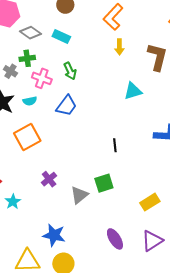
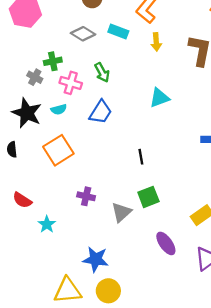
gray diamond: (31, 33) -> (83, 34), moved
cyan rectangle: (61, 36) -> (118, 32), moved
cyan triangle: (133, 91) -> (159, 98), moved
black line: (115, 145) -> (141, 157), moved
purple cross: (49, 179) -> (86, 196), turned -35
purple ellipse: (115, 239) -> (166, 243), moved

